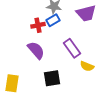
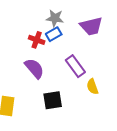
red cross: (38, 25) -> (37, 40), turned 32
yellow semicircle: (87, 66) -> (92, 87), turned 48

